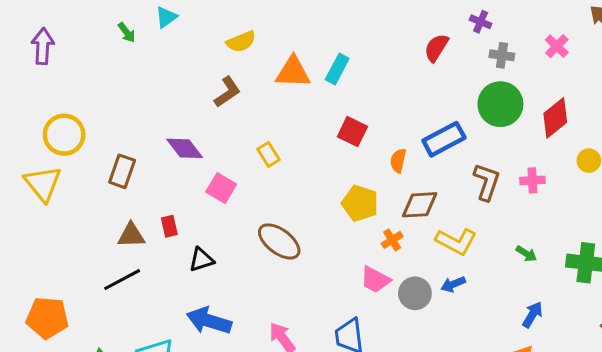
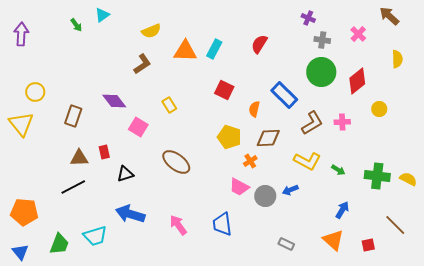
red semicircle: (436, 48) -> (259, 44), moved
yellow circle: (64, 135) -> (35, 92), size x0.7
blue rectangle: (444, 139) -> (284, 95), turned 72
brown L-shape: (487, 182) -> (312, 123), turned 40
yellow L-shape: (456, 241) -> (307, 161), moved

